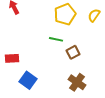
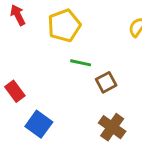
yellow pentagon: (65, 14) -> (64, 25), moved
red rectangle: (12, 58) -> (15, 91), turned 56

